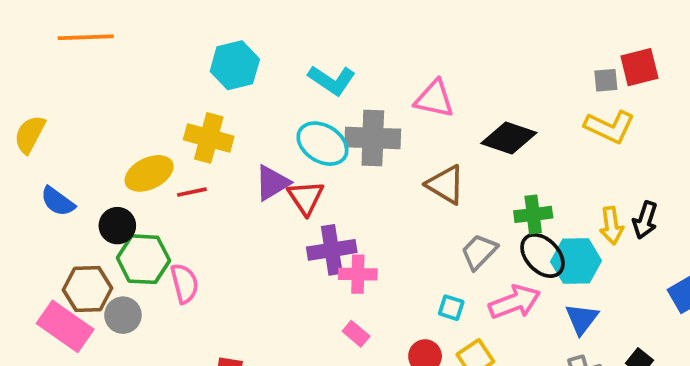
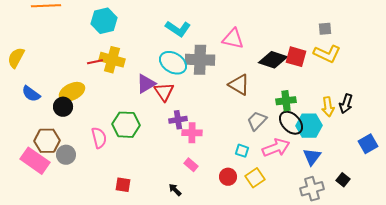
cyan hexagon: (235, 65) -> (104, 21), moved
red square: (639, 67) -> (296, 57), moved, turned 30
yellow ellipse: (149, 173) -> (72, 92), moved
red line: (192, 192) -> (95, 62), moved
purple cross: (332, 250) -> (178, 120), size x0.7
green hexagon: (143, 259) -> (126, 125), moved

